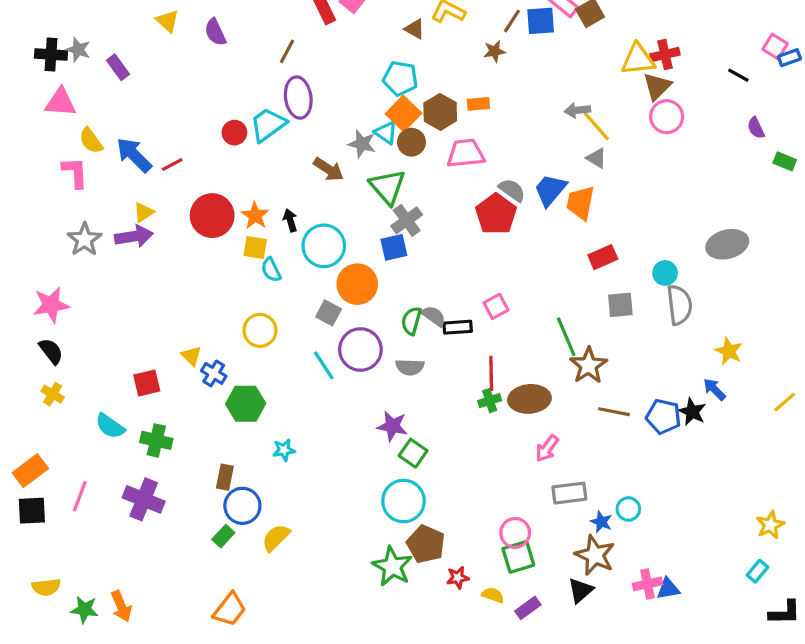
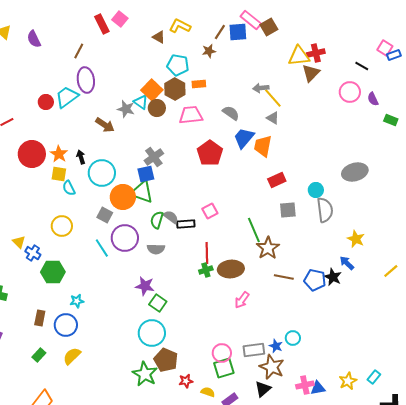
cyan pentagon: (400, 78) -> (178, 65), moved
pink circle: (667, 117) -> (350, 92), moved
green triangle: (388, 187) -> (142, 192), moved, turned -30
gray semicircle: (512, 190) -> (231, 113), moved
gray rectangle: (569, 493) -> (254, 350), moved
blue circle: (242, 506) -> (66, 325), moved
yellow star: (770, 525) -> (348, 381), moved

